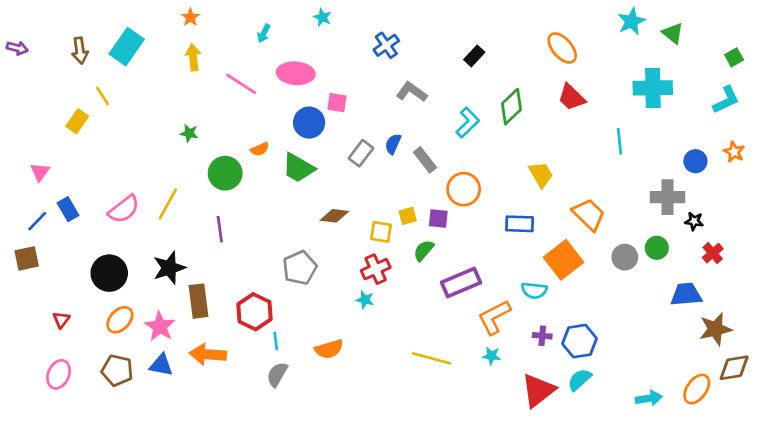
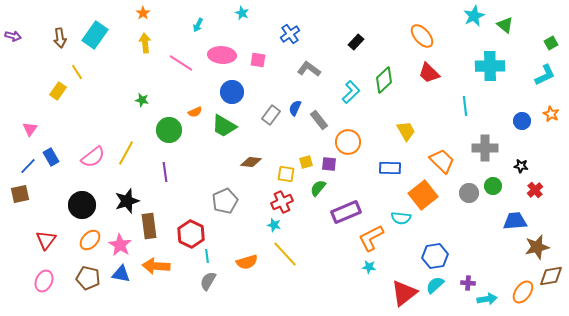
pink square: (337, 103) -> (258, 60), moved
gray cross: (667, 197) -> (485, 148), moved
red triangle: (61, 320) -> (46, 240), size x1.5
purple cross: (542, 336) -> (468, 283), moved
yellow line: (432, 358) -> (285, 254), moved, turned 32

